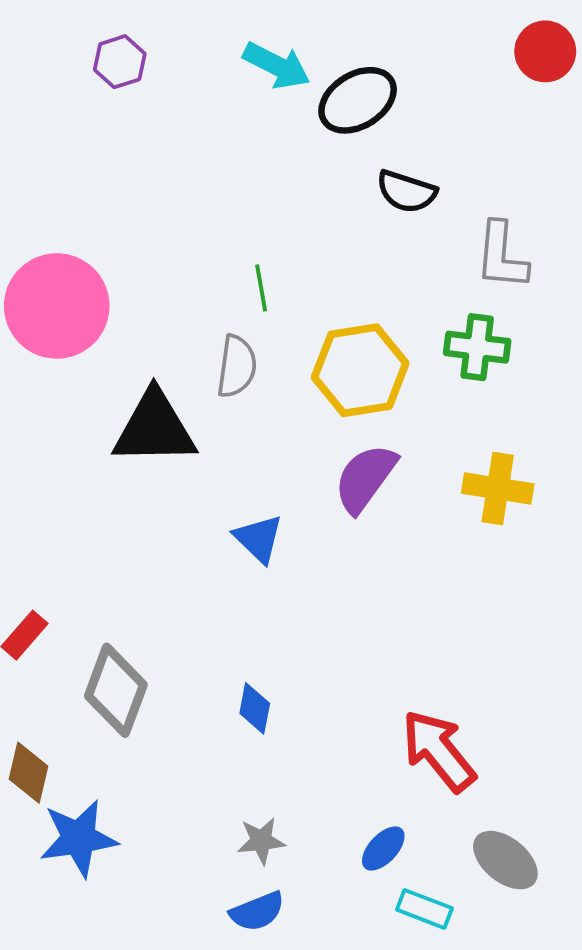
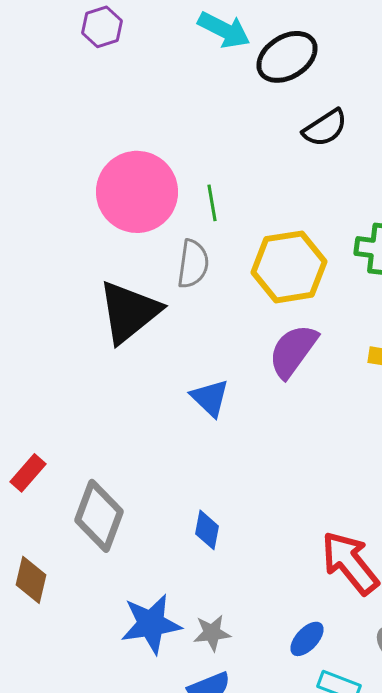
black semicircle: (406, 192) -> (325, 128), turned -51
pink circle: (57, 306) -> (137, 192), moved
black triangle: (154, 428) -> (129, 312), turned -38
blue star: (79, 838) -> (151, 624), moved

